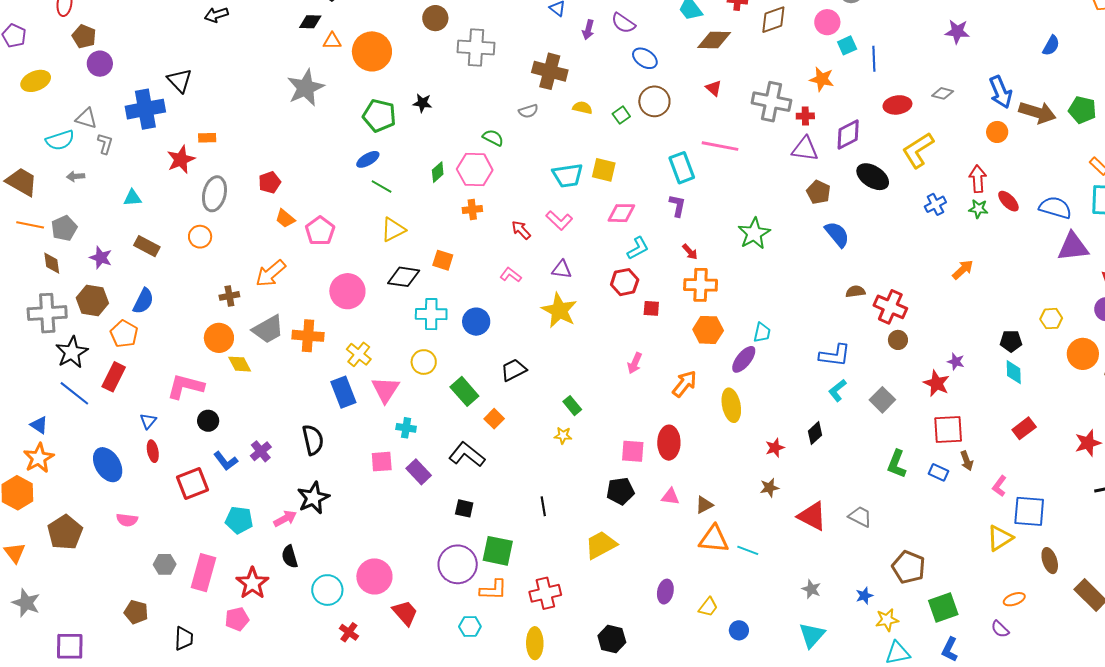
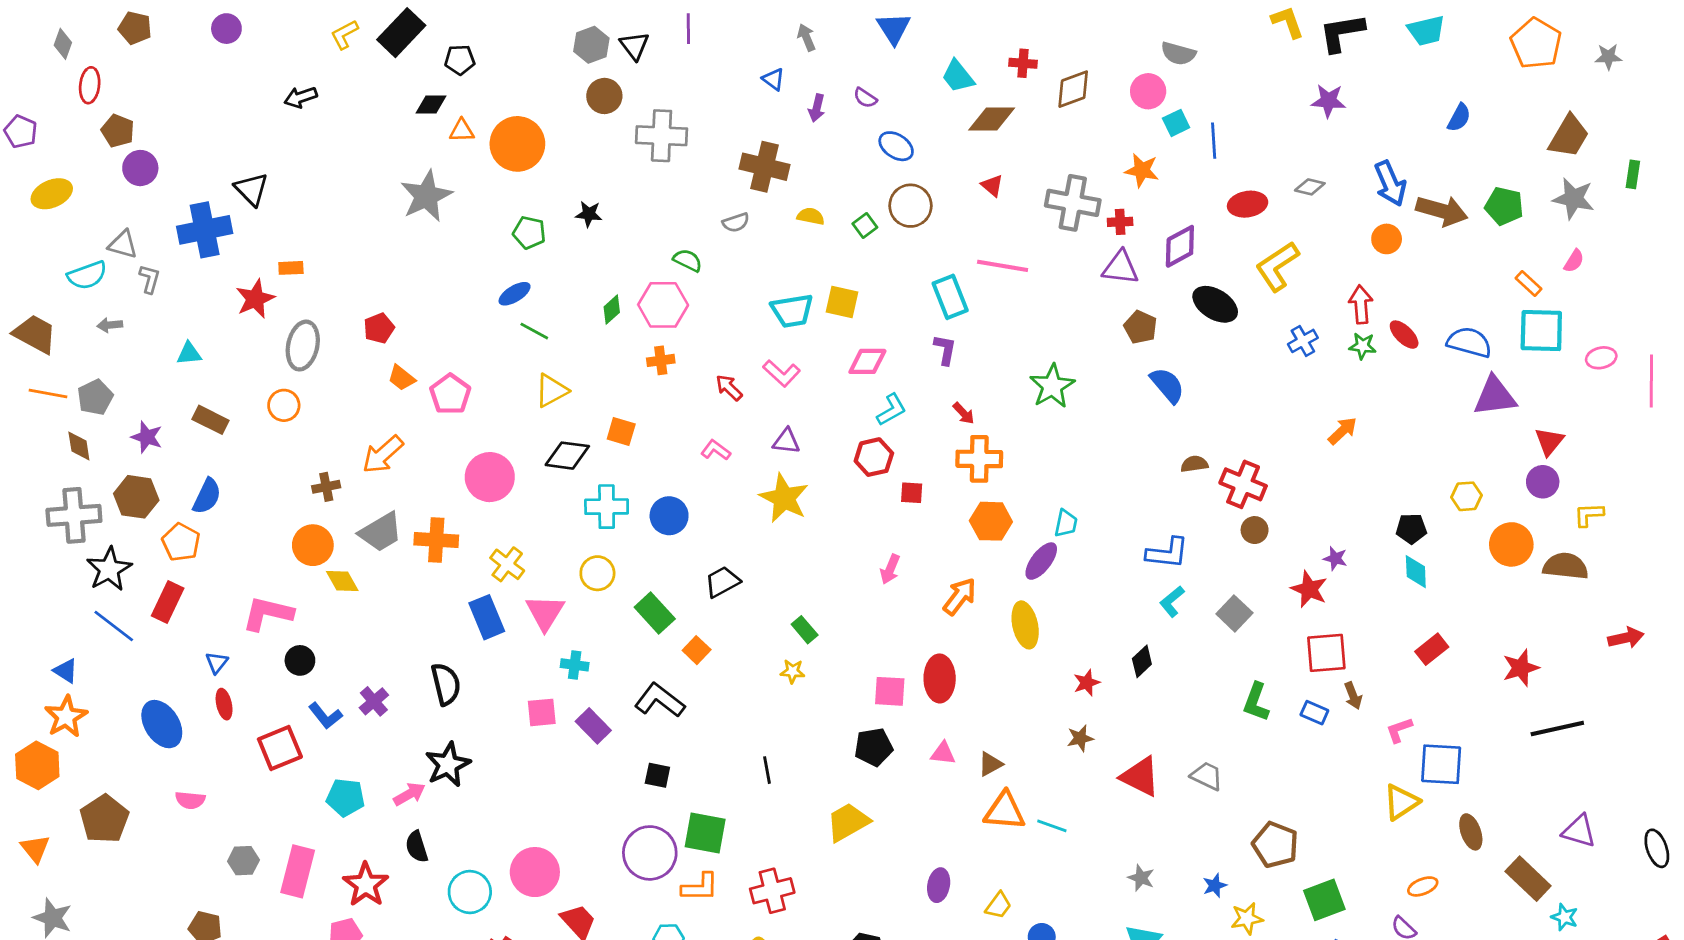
purple semicircle: (623, 23) -> (865, 98), size x0.7
green pentagon: (379, 116) -> (529, 233), size x0.7
pink L-shape: (999, 486) -> (1399, 730), turned 35

